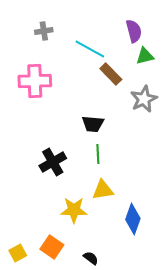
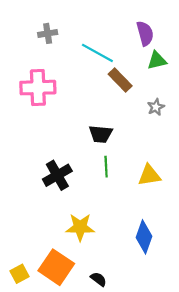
gray star: (144, 99) -> (156, 107), size x0.6
yellow triangle: (103, 190) -> (149, 175), moved
orange square: (52, 247) -> (56, 267), size x1.4

